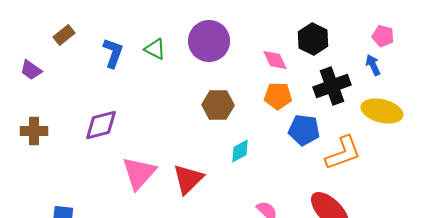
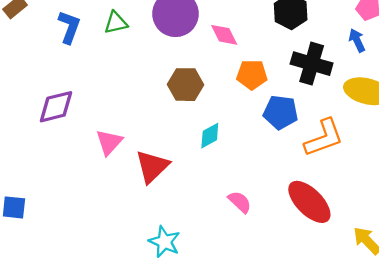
green triangle: (155, 49) -> (116, 23), turned -40
pink diamond: (275, 60) -> (224, 35), moved
black cross: (332, 86) -> (312, 64), turned 36
pink triangle: (139, 173) -> (109, 142), moved, size x0.7

